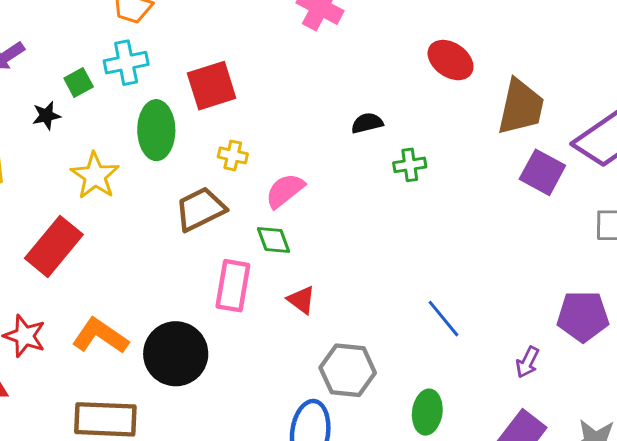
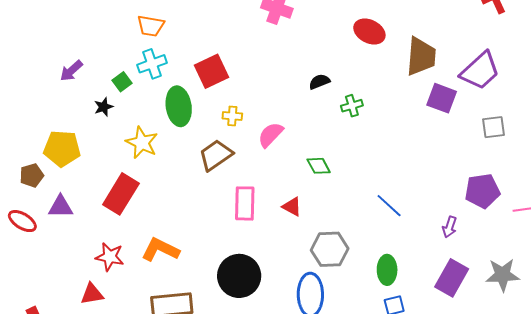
green diamond: (273, 240) -> (319, 166), moved
black circle: (176, 354) -> (239, 276), moved

